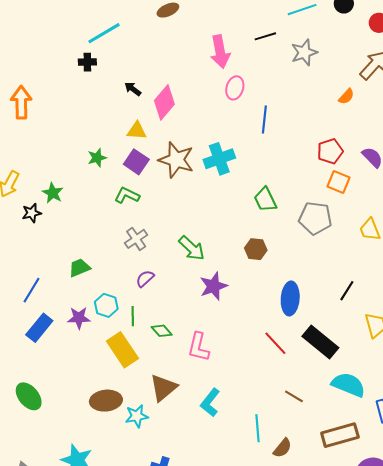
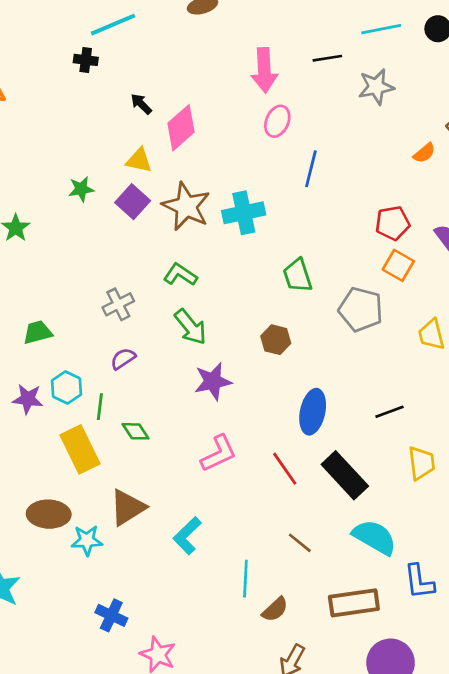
green L-shape: (127, 195) -> (180, 275), moved
black line: (347, 291) -> (390, 412), turned 30
pink L-shape: (198, 347) -> (219, 453), moved, turned -136

